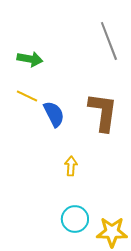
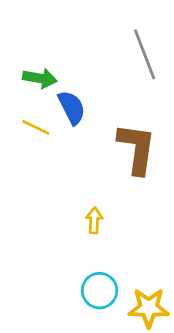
blue semicircle: (54, 114) -> (72, 107), moved

